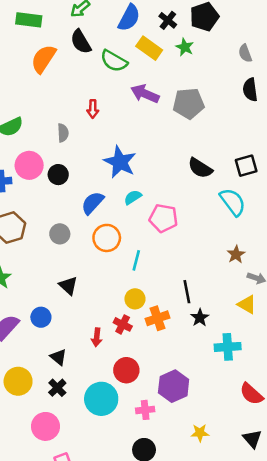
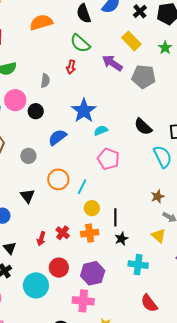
black semicircle: (81, 42) -> (84, 14), moved
green star: (185, 47) -> (165, 48), moved
yellow rectangle: (149, 48) -> (131, 41), moved
orange semicircle: (43, 59) -> (41, 22), turned 30
green semicircle: (114, 61) -> (80, 43), moved
cyan semicircle: (133, 197) -> (101, 131), moved
orange circle: (107, 238) -> (58, 179), moved
yellow circle: (135, 299) -> (92, 208), moved
purple hexagon: (174, 386) -> (93, 273), moved
pink cross: (145, 410) -> (83, 301), moved, size x1.5

